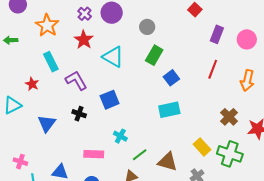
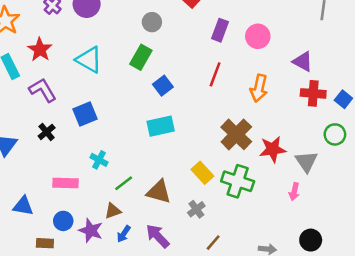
gray circle: (147, 27) -> (152, 22), moved
red star: (84, 40) -> (40, 50), moved
black cross: (79, 114) -> (47, 132), turned 32
brown cross: (229, 117) -> (236, 134), size x1.4

